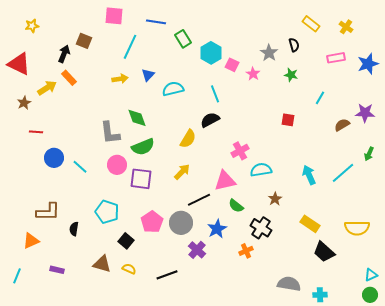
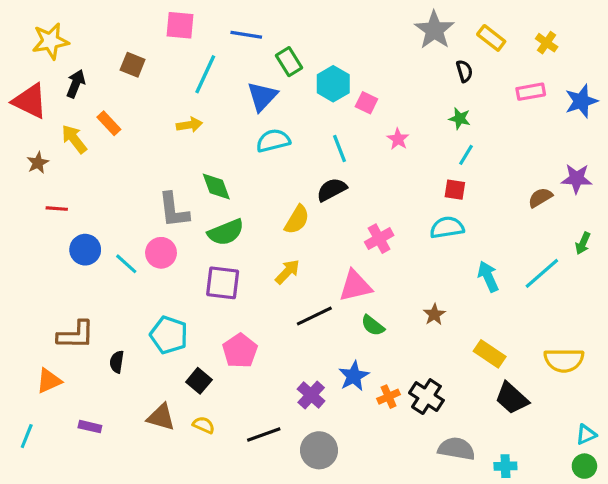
yellow star: (32, 26) -> (50, 41), size x1.6
gray star: (269, 53) -> (434, 30), moved, size x1.4
black arrow: (64, 54) -> (76, 84), moved
pink star: (253, 74) -> (398, 139), moved
blue triangle: (148, 75) -> (262, 96), moved, size x1.5
yellow arrow: (47, 88) -> (74, 139), turned -96
cyan line: (320, 98) -> (466, 155), moved
pink circle: (117, 165) -> (161, 253), moved
cyan semicircle: (261, 170) -> (447, 228), moved
gray circle: (181, 223) -> (319, 450), moved
black cross: (261, 228) -> (426, 397), moved
blue star: (217, 229) -> (354, 376), moved

